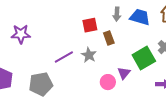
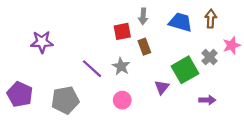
gray arrow: (117, 14) -> (143, 16), moved
purple line: (64, 57) -> (92, 69), turned 72
pink circle: (108, 82) -> (122, 100), moved

